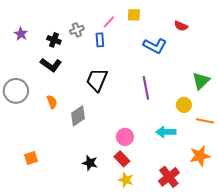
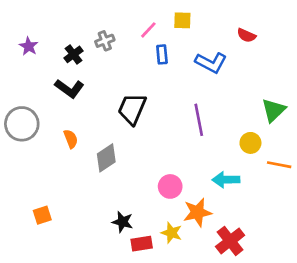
black cross: (54, 40) -> (74, 54), turned 32
blue rectangle: (100, 40) -> (162, 54), moved
orange star: (200, 156) -> (197, 212), moved
red rectangle: (122, 159) -> (142, 244), moved, turned -56
yellow star: (126, 180) -> (172, 233), moved

